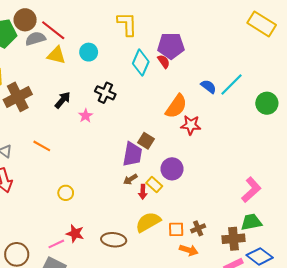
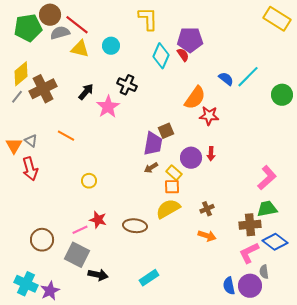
pink star: (86, 116) -> (108, 107), size x1.6
brown square: (146, 141) -> (166, 131), turned 35
red arrow: (143, 192) -> (211, 154), moved
brown cross: (198, 228) -> (207, 209), moved
orange square: (176, 229) -> (172, 187), moved

